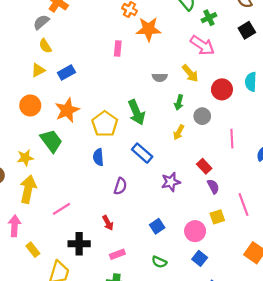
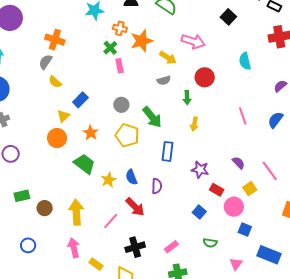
green cross: (209, 18) -> (110, 48), moved
yellow triangle: (38, 70) -> (63, 116), moved
yellow arrow: (190, 73) -> (168, 58), moved
red circle: (222, 89) -> (205, 77), moved
orange star: (67, 110) -> (91, 133), size x0.7
gray circle: (202, 116) -> (121, 105), moved
blue rectangle: (142, 153) -> (168, 151), turned 72
blue semicircle: (98, 157) -> (131, 177), moved
yellow star: (25, 158) -> (109, 180), moved
red rectangle: (204, 166) -> (217, 190), moved
purple star: (171, 182) -> (200, 170), turned -30
red arrow: (108, 223) -> (135, 207), moved, size x1.5

